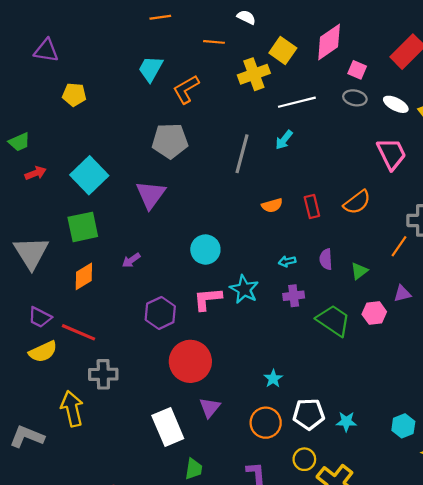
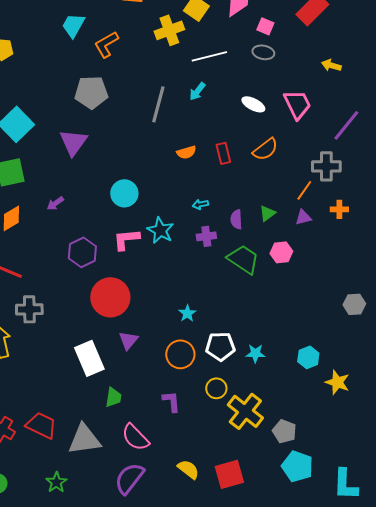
white ellipse: (396, 104) -> (253, 104), moved
purple semicircle: (326, 259) -> (236, 219), moved
purple triangle: (402, 294) -> (303, 217), moved

